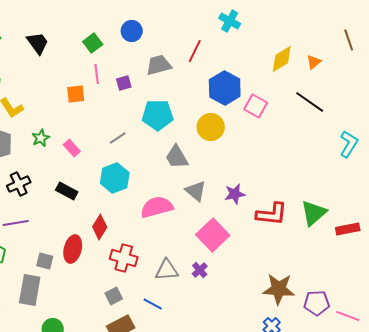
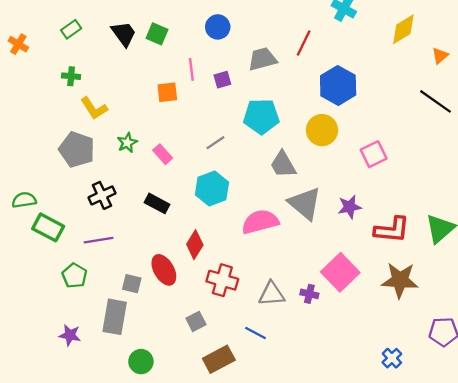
blue circle: (132, 31) -> (218, 27), moved
green square: (93, 43) -> (157, 34), moved, turned -30
yellow diamond: (282, 59) -> (403, 29), moved
pink square: (256, 106) -> (374, 154), moved, turned 35
gray triangle: (196, 191) -> (305, 203), size x1.4
pink square: (213, 235) -> (340, 272), moved
red ellipse: (73, 249) -> (164, 270), turned -44
purple cross: (200, 270) -> (309, 294), turned -35
brown star: (279, 289) -> (400, 280), moved
gray square: (114, 296) -> (196, 321), moved

